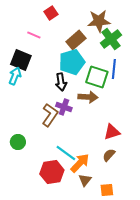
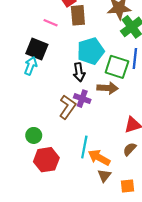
brown rectangle: (76, 40) -> (78, 15), moved, turned -54
cyan line: (66, 153) -> (84, 147), turned 65
orange arrow: (80, 163) -> (99, 158), turned -105
red hexagon: (52, 172) -> (46, 160), moved

